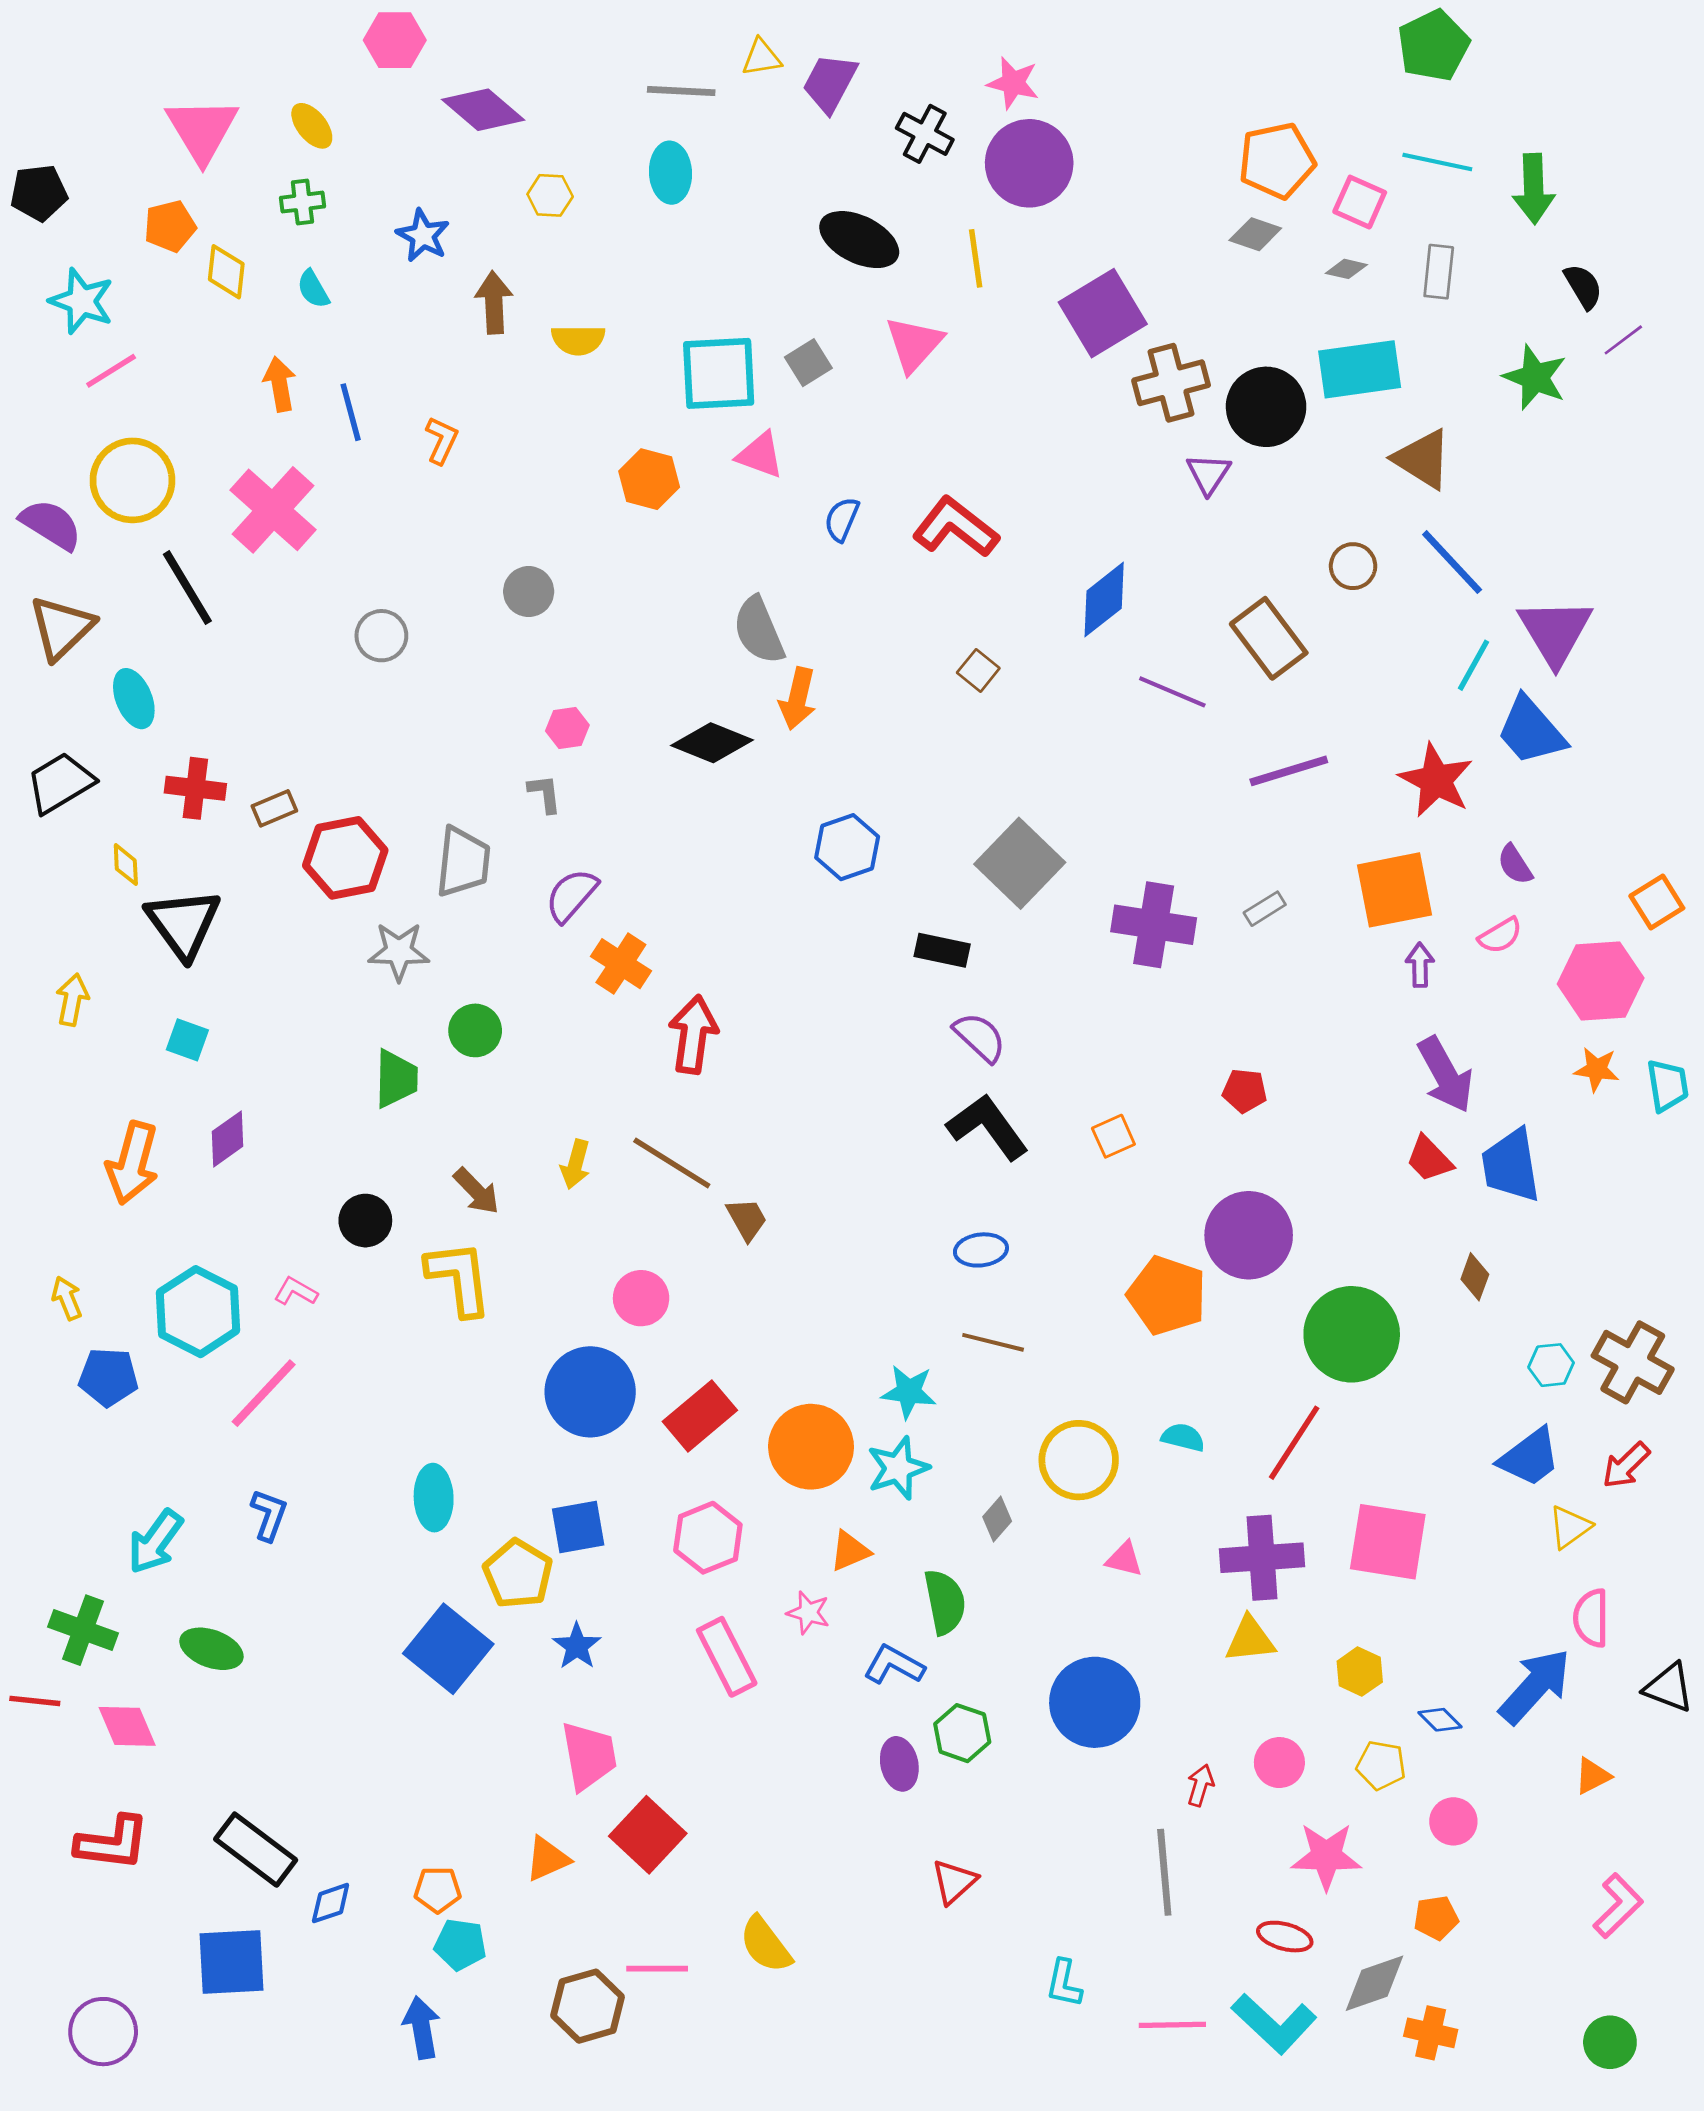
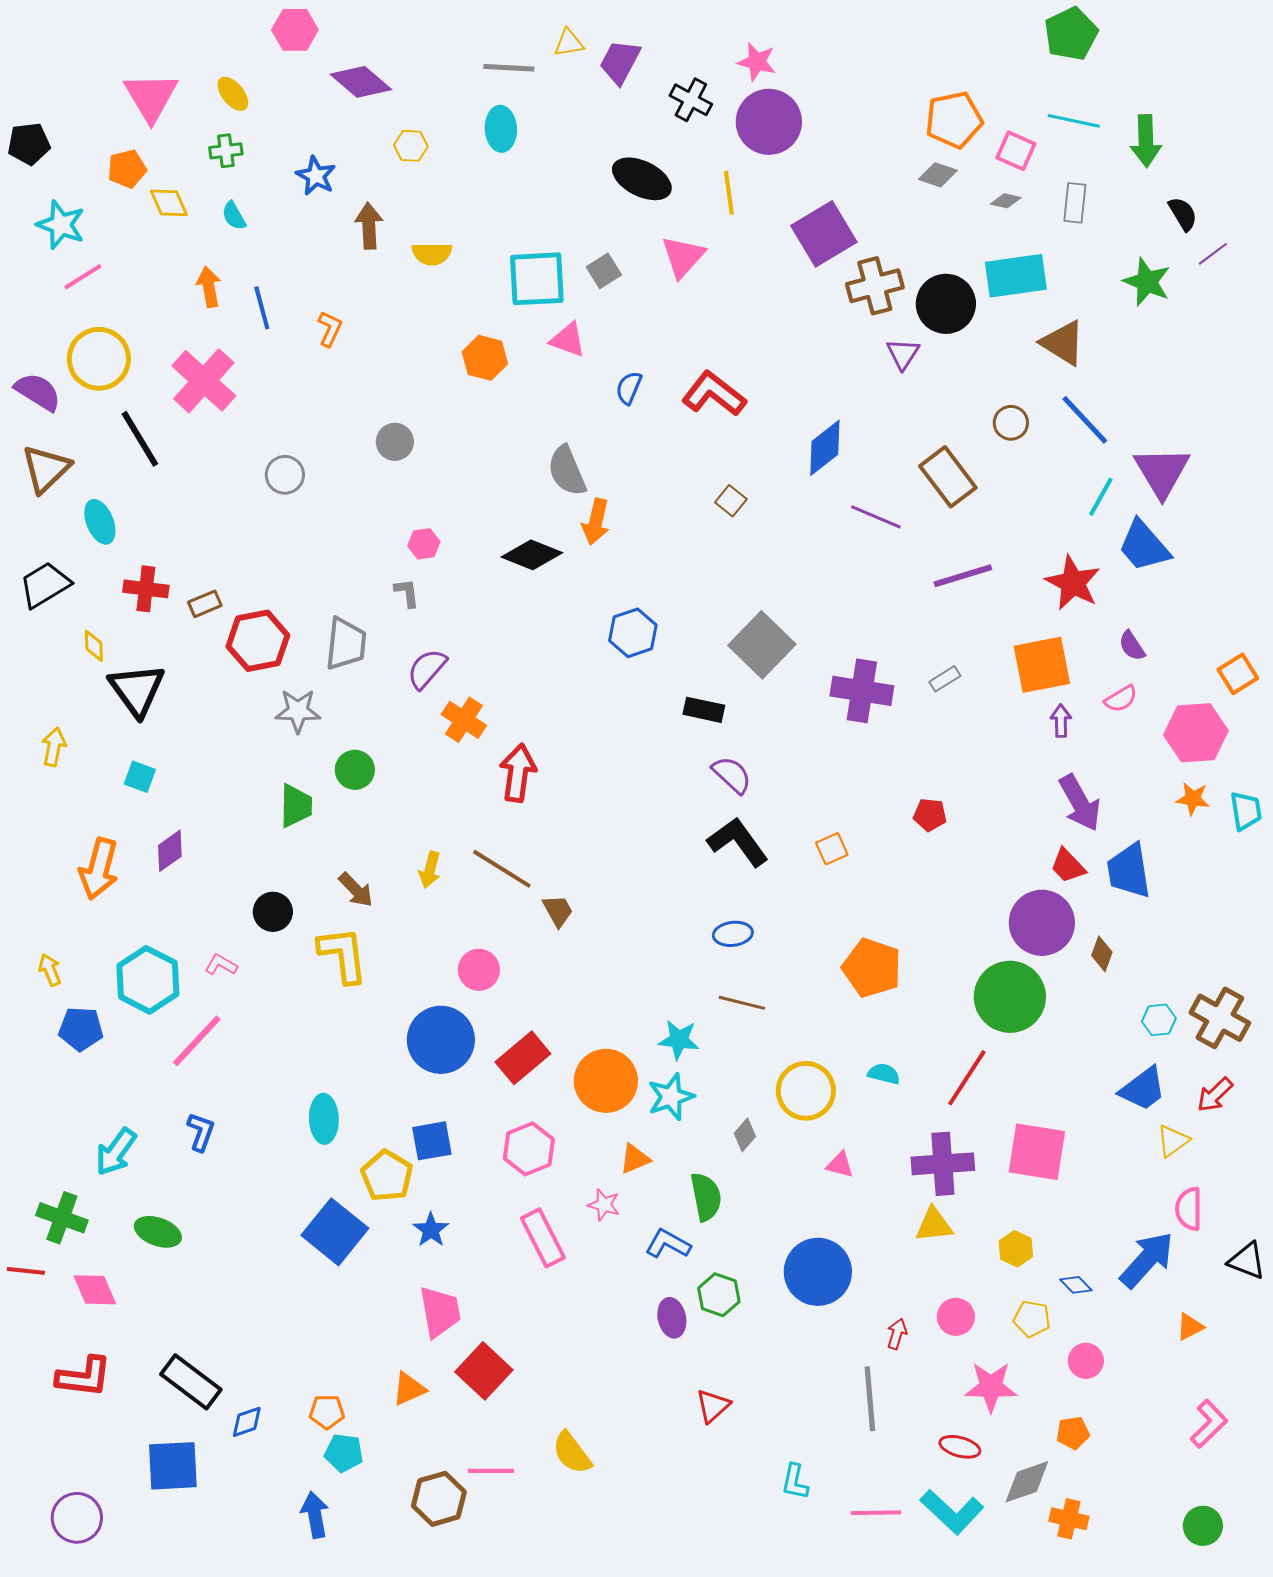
yellow diamond: (226, 272) -> (169, 203), turned -30
purple circle: (1249, 1235) -> (1042, 923), moved

